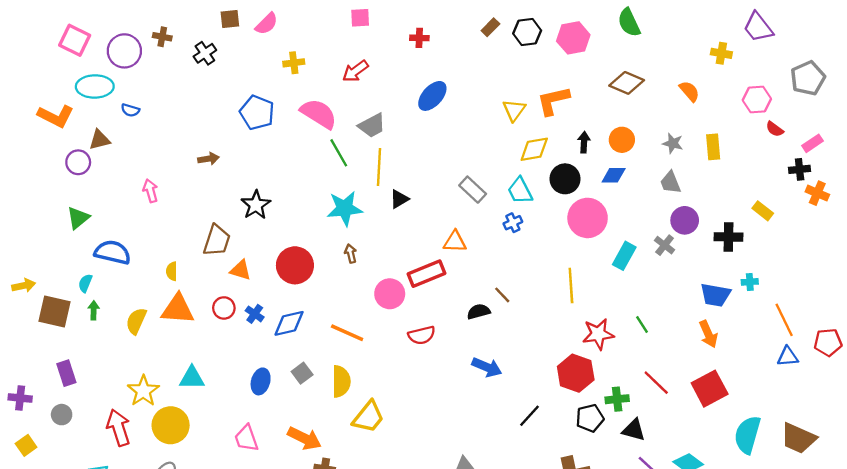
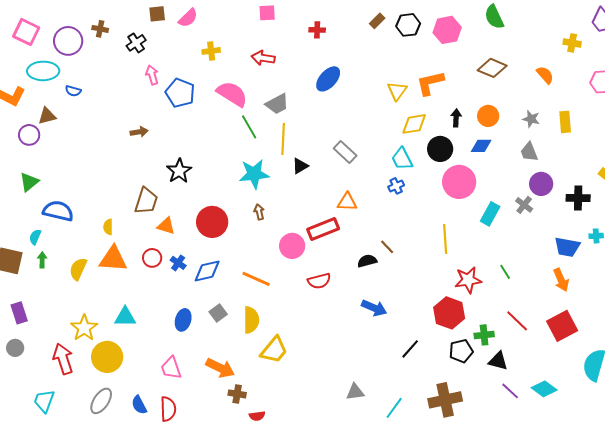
red arrow: (355, 71) -> (263, 58), turned 45
gray rectangle: (473, 190) -> (345, 152), moved
pink arrow: (150, 191) -> (152, 75), moved

